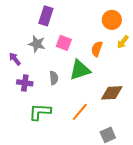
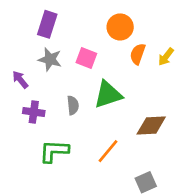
purple rectangle: (46, 16) -> (47, 24), moved
orange circle: (112, 20) -> (120, 27), moved
orange semicircle: (97, 49) -> (138, 54), moved

